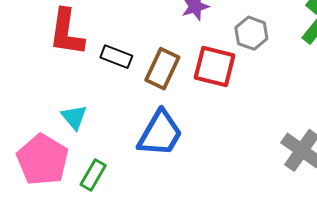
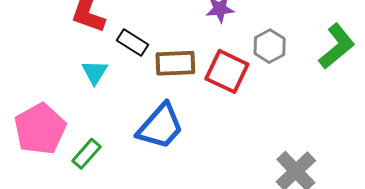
brown rectangle: (162, 69) -> (175, 63), turned 51
cyan triangle: (74, 117) -> (95, 72), moved

